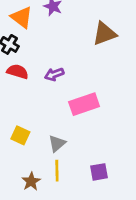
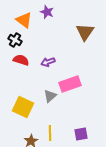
brown triangle: (104, 34) -> (85, 32), turned -36
yellow square: (20, 135) -> (23, 107), size x1.5
gray triangle: (57, 143) -> (50, 96), moved

